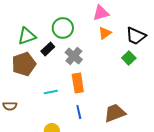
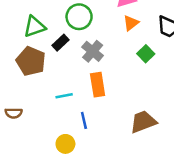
green square: (129, 58) -> (146, 54), moved
brown pentagon: (24, 64) -> (31, 61), turned -30
blue line: (79, 112) -> (84, 120), moved

